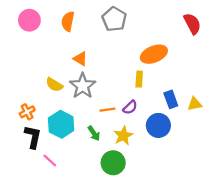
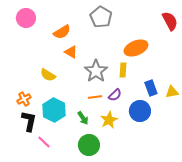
orange semicircle: (68, 21) -> (62, 32), moved, turned -132
gray star: (83, 86) -> (96, 71), moved
green circle: (113, 163) -> (89, 145), moved

